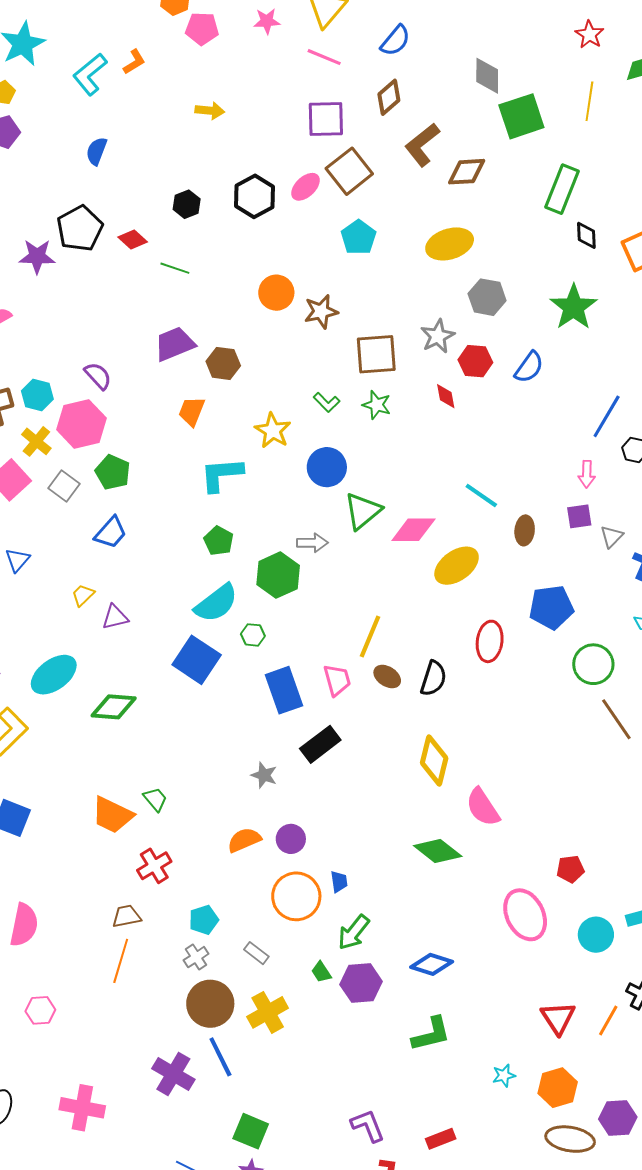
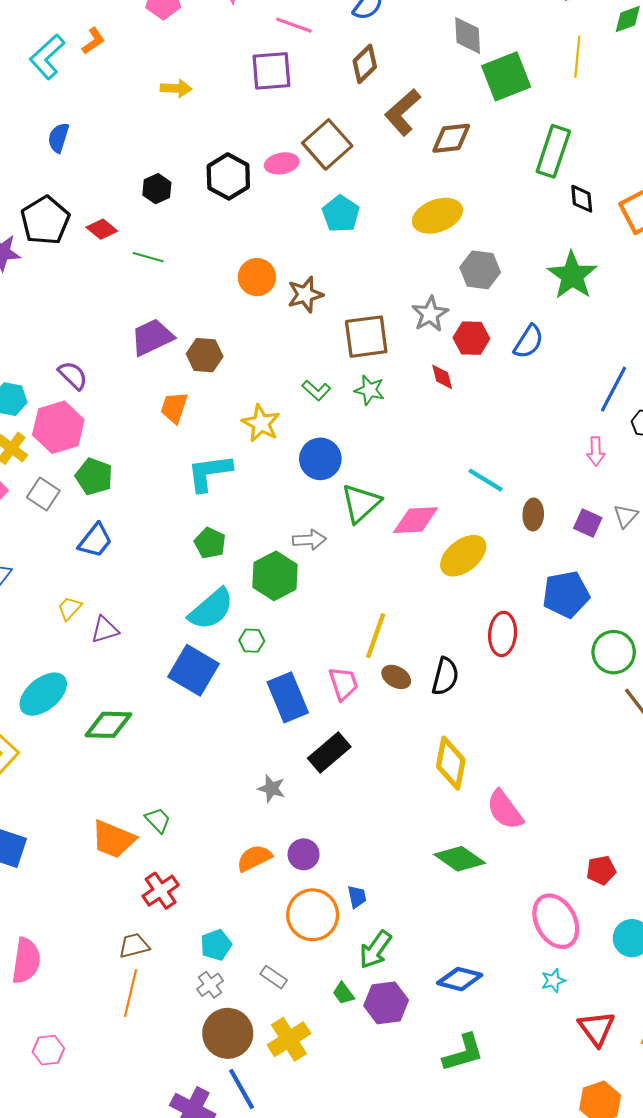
purple square: (326, 119) -> (271, 71), moved
pink ellipse: (306, 187) -> (282, 163), turned 36
purple square: (579, 516) -> (588, 523), moved, turned 36
cyan star: (504, 1075) -> (553, 981), moved

